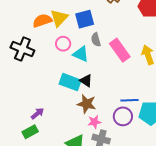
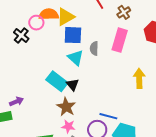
blue square: (85, 19) -> (73, 35), moved
pink circle: (63, 44) -> (36, 23), moved
black cross: (22, 49) -> (21, 35), size x0.7
pink rectangle: (120, 50) -> (120, 40), moved, turned 35

